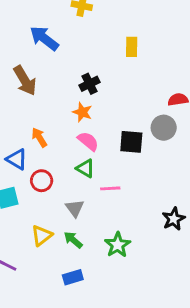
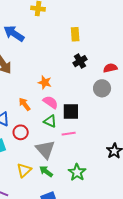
black cross: (89, 84) -> (80, 61), moved
orange arrow: (39, 137) -> (25, 104), moved
black square: (131, 142) -> (71, 111), moved
gray triangle: (75, 208) -> (45, 149), size x1.5

